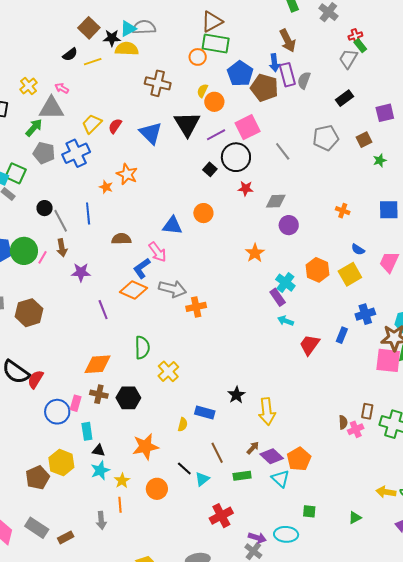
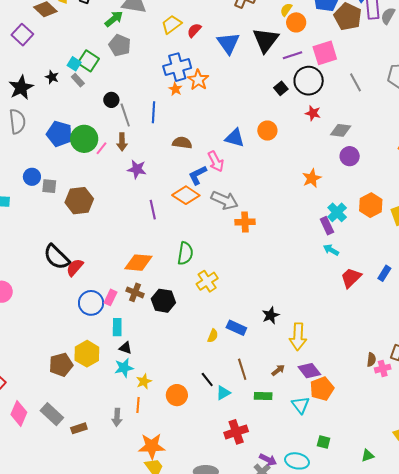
blue cross: (76, 153) -> (177, 67), moved
orange star: (145, 447) -> (152, 446), moved
purple diamond: (272, 456) -> (309, 371), moved

